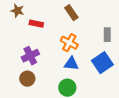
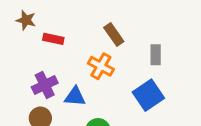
brown rectangle: (71, 13) -> (114, 35), moved
blue triangle: (71, 64) -> (75, 97), moved

